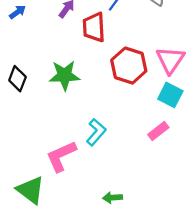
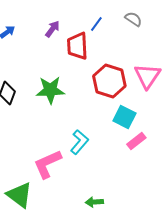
cyan square: (170, 95) -> (124, 117), moved

